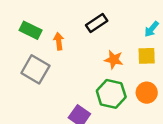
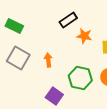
orange arrow: (59, 41) -> (48, 60), moved
orange star: (114, 60) -> (84, 36), moved

